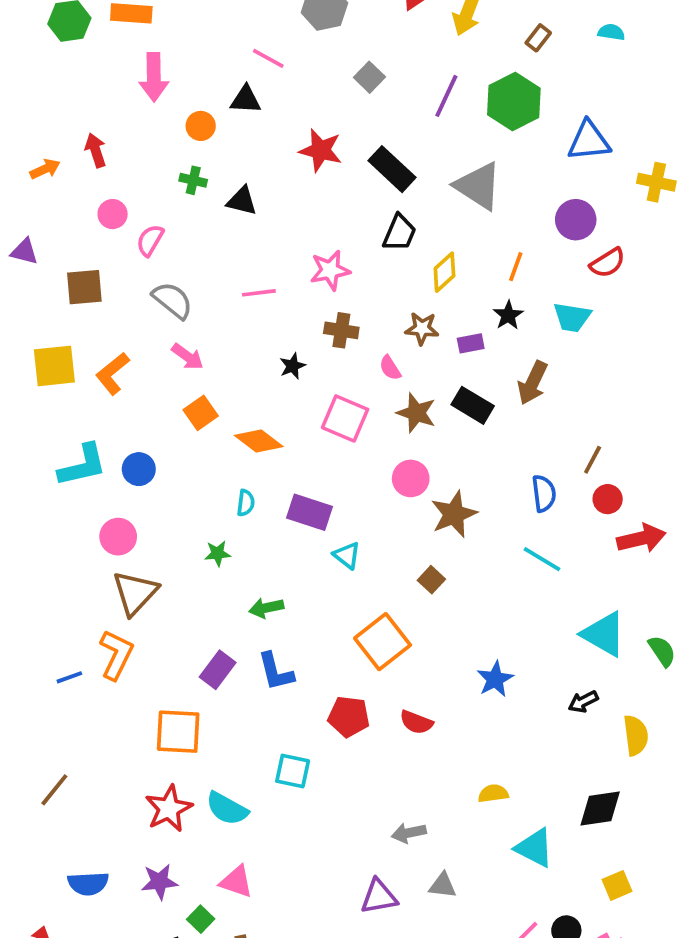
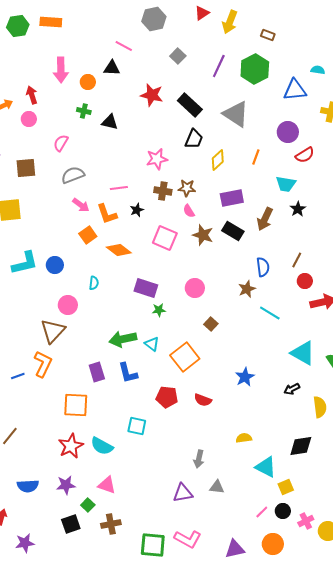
cyan semicircle: (611, 32) -> (318, 70), moved
brown rectangle: (538, 38) -> (268, 35), turned 72
pink arrow: (154, 77) -> (61, 70), moved
pink circle: (113, 214) -> (29, 119), moved
pink line: (259, 293) -> (119, 188), moved
gray semicircle: (173, 300) -> (73, 175), turned -60
black star: (508, 315) -> (298, 209), moved
brown star: (422, 328) -> (187, 188), moved
purple rectangle: (471, 343) -> (232, 198), size x1.6
orange L-shape: (113, 373) -> (107, 214), moved, turned -70
pink circle: (411, 478) -> (195, 288), moved
blue semicircle: (544, 493) -> (263, 267), moved
cyan semicircle: (246, 503) -> (94, 283), moved
brown star: (454, 514) -> (247, 289), moved, size x0.7
pink circle: (118, 537) -> (68, 305), moved
green star: (218, 553) -> (159, 310), moved
cyan triangle: (347, 555) -> (152, 344), moved
green arrow: (266, 608) -> (123, 339), size x1.5
purple rectangle: (218, 670) -> (97, 372), turned -54
gray arrow: (409, 833) -> (199, 459), turned -66
yellow square: (617, 885) -> (286, 487), moved

